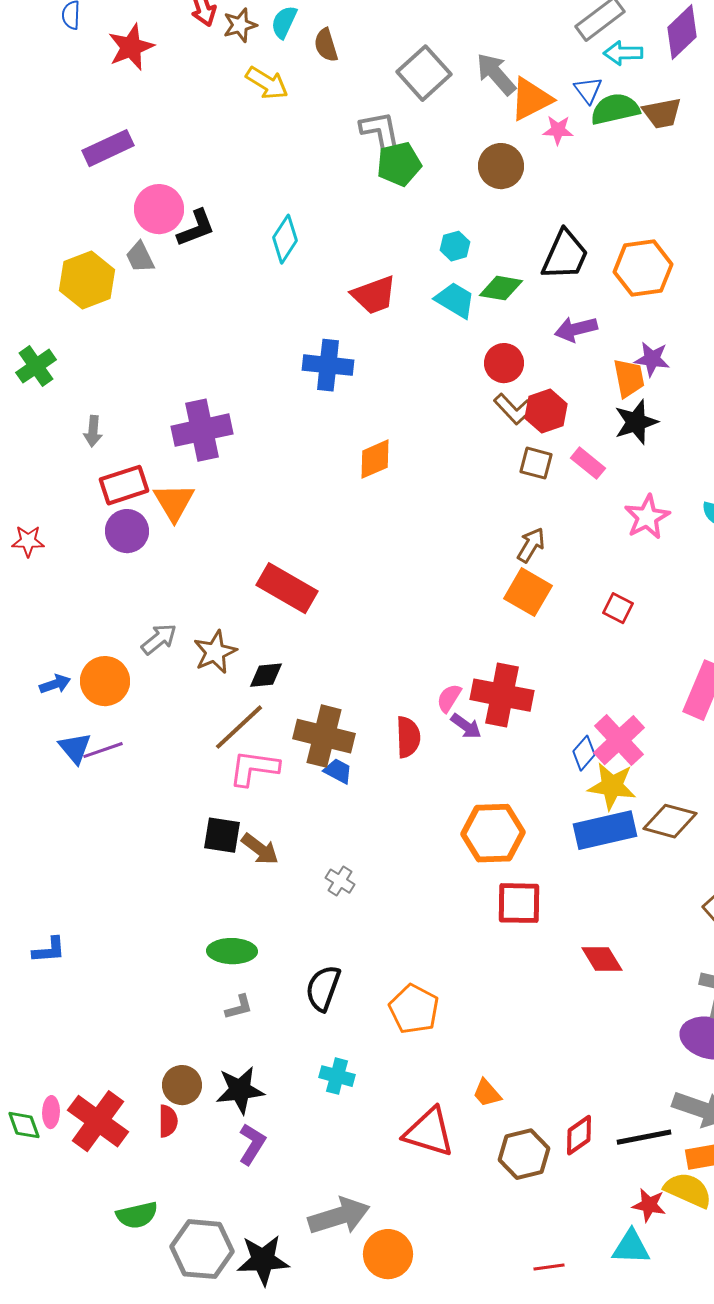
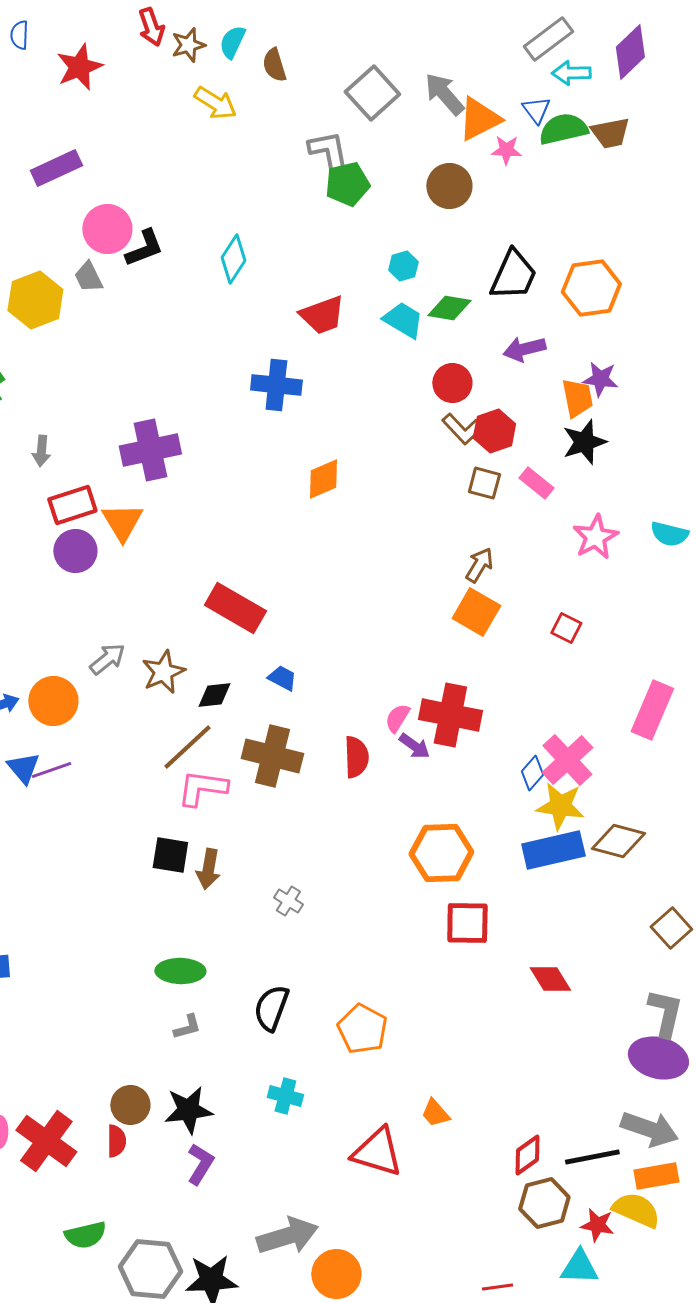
blue trapezoid: (338, 771) -> (282, 678), moved
brown arrow: (260, 849) -> (208, 869), turned 63
brown hexagon: (524, 1154) -> (544, 1203), moved

